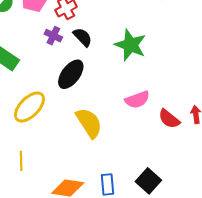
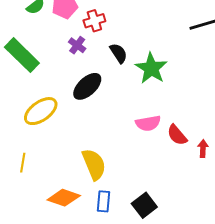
black semicircle: (83, 37) -> (119, 53), moved
red semicircle: (169, 119) -> (177, 135), moved
yellow semicircle: (89, 123) -> (94, 164), moved

